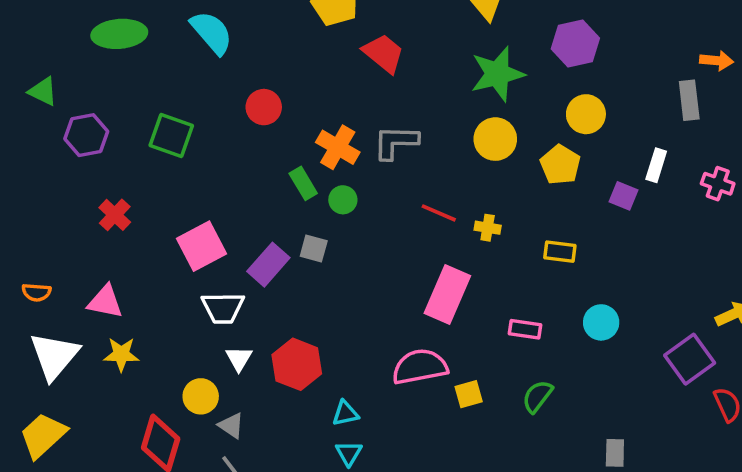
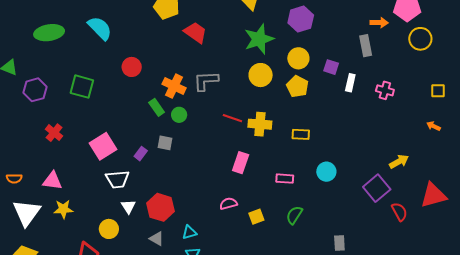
yellow circle: (586, 114) -> (298, 58), moved
purple square: (624, 196) -> (331, 67), moved
yellow cross: (488, 228) -> (260, 124), size x1.6
purple rectangle: (268, 265) -> (141, 154), size x0.6
pink rectangle: (447, 294) -> (241, 163), size x0.7
pink semicircle: (420, 367) -> (228, 204), size x0.6
gray triangle: (231, 425) -> (157, 239), moved

